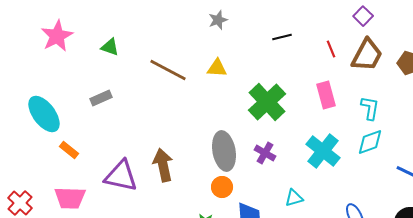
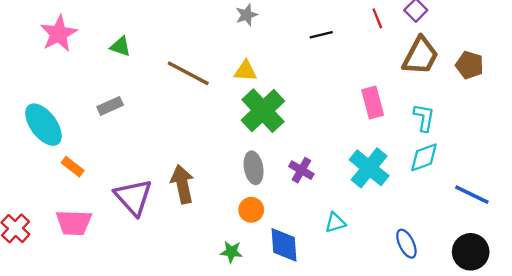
red line: (331, 49) -> (377, 18), moved
green cross: (267, 102) -> (263, 111), moved
gray ellipse: (224, 151) -> (254, 168), size x0.7
purple triangle: (121, 176) -> (133, 197), turned 36

